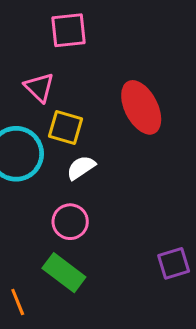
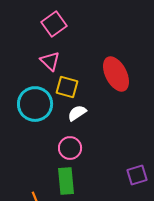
pink square: (69, 30) -> (54, 24), moved, turned -30
green rectangle: (64, 273) -> (66, 181), turned 48

